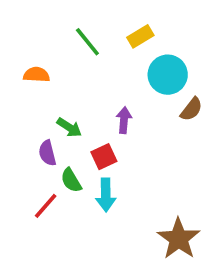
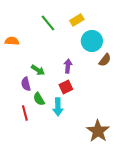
orange semicircle: (36, 75) -> (12, 41), moved
red square: (104, 157) -> (66, 87), moved
red line: (46, 206) -> (25, 113), turned -56

